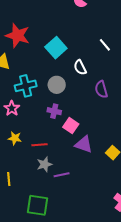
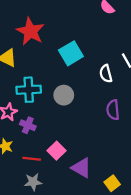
white semicircle: (80, 67) -> (106, 74), moved
purple cross: (54, 111) -> (28, 125), moved
pink square: (71, 126) -> (57, 151), moved

